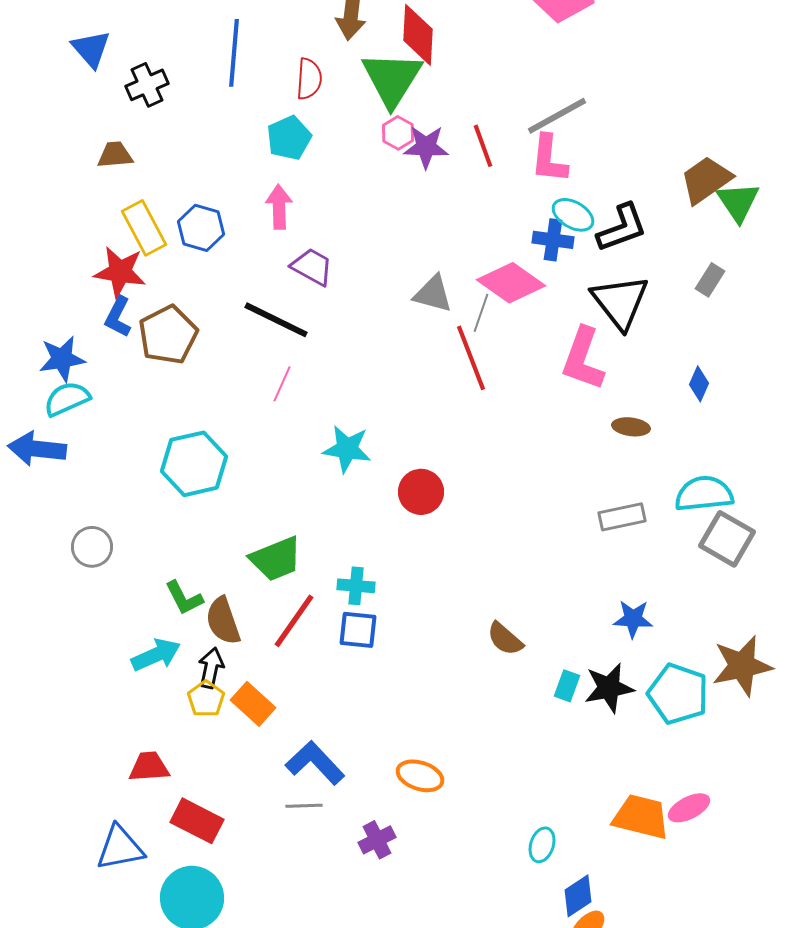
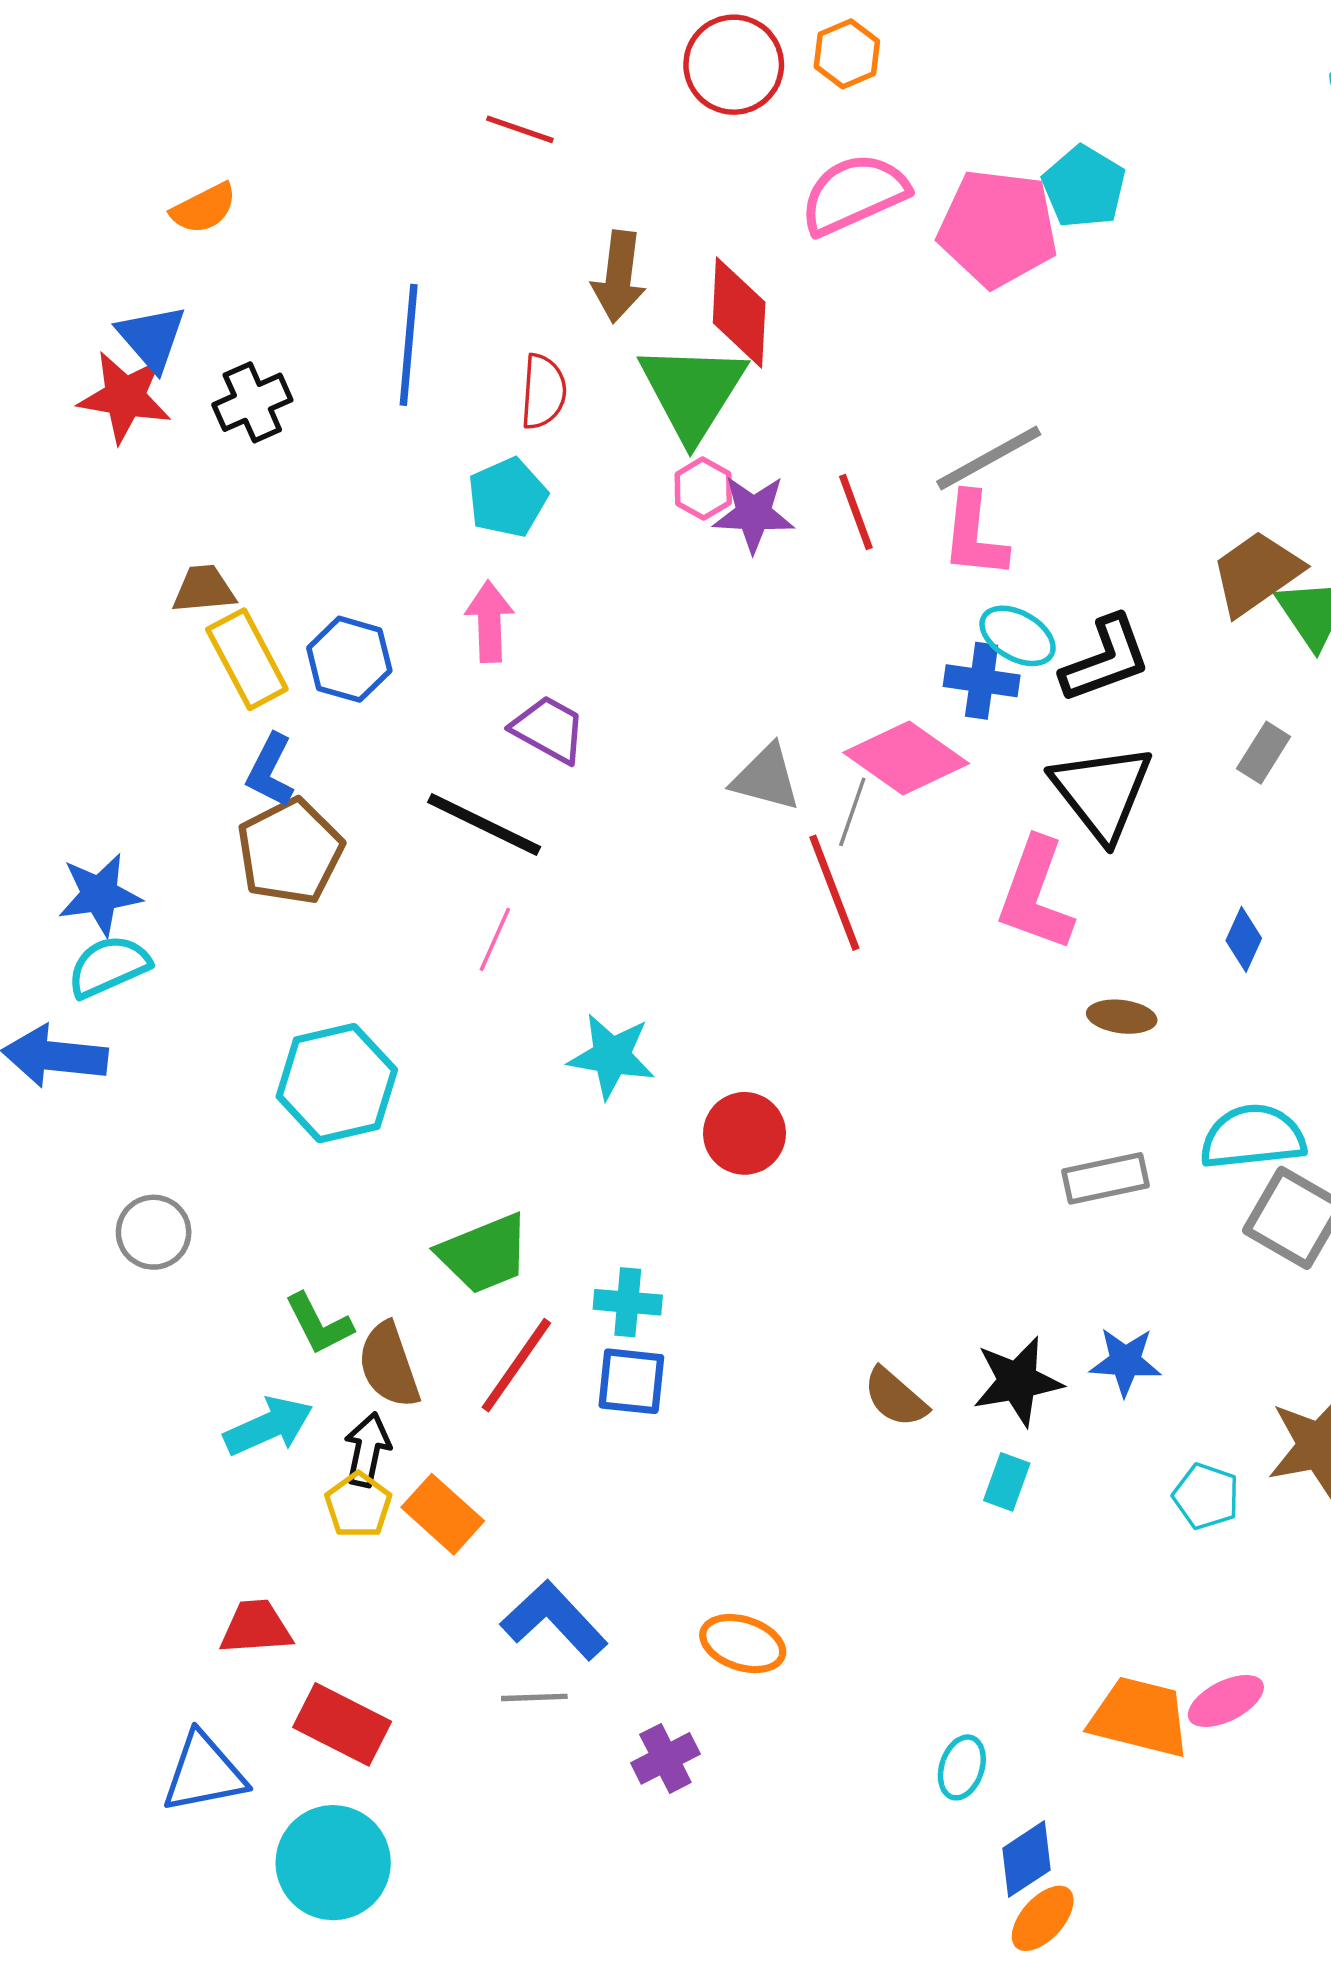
brown trapezoid: (115, 155) -> (204, 589), moved
red star: (120, 272) -> (125, 397), moved
blue L-shape: (118, 317) -> (270, 771), moved
black star: (609, 688) -> (1018, 1381), moved
cyan pentagon: (678, 694) -> (1206, 1496), size x0.6

